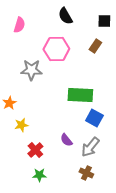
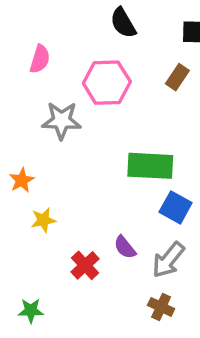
pink semicircle: (19, 25) -> (40, 59), moved
red cross: (35, 150) -> (85, 265), moved
green star: (39, 175) -> (31, 311), moved

